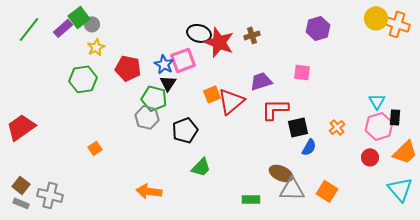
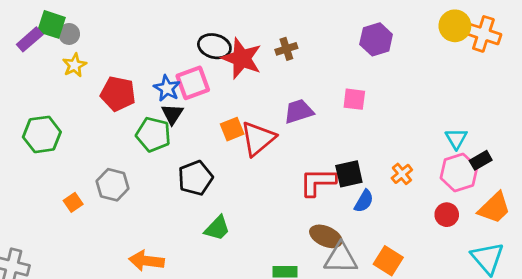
green square: (79, 17) -> (51, 24), turned -35
green hexagon: (83, 79) -> (42, 134), moved
red L-shape: (275, 109) -> (318, 182), moved
gray hexagon: (147, 117) -> (113, 185), moved
black rectangle: (395, 117) -> (481, 160), turned 56

